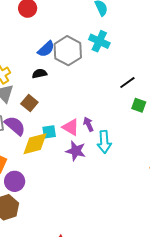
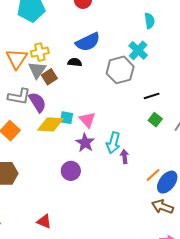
blue semicircle: (46, 49) -> (88, 42), size x1.4
gray hexagon: (68, 51) -> (120, 70), moved
brown square: (29, 103) -> (49, 77), moved
purple arrow: (88, 124) -> (124, 157), moved
purple circle: (15, 181) -> (71, 171), moved

